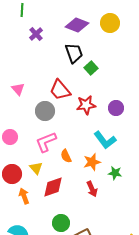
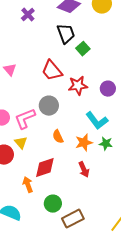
gray circle: (45, 111) -> (49, 106), moved
pink L-shape: (46, 142) -> (25, 119), moved
yellow triangle: (36, 168) -> (21, 143), moved
green star: (115, 173) -> (106, 144), moved
orange arrow: (24, 196) -> (28, 185), moved

